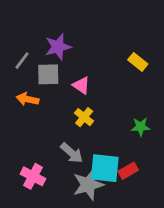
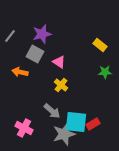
gray line: (22, 61) -> (10, 36), moved
gray square: (48, 74) -> (35, 54), turned 30
green star: (141, 127) -> (105, 72), moved

